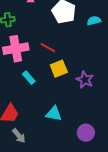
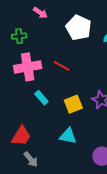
yellow square: (59, 69) -> (73, 104), moved

